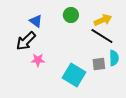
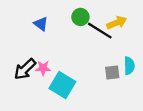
black line: (102, 36) -> (100, 31), moved
black arrow: (26, 41) -> (25, 69), moved
cyan square: (74, 75) -> (62, 85), moved

